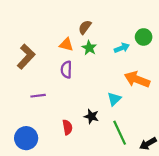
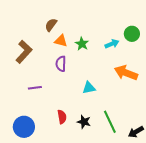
brown semicircle: (85, 27) -> (51, 25), moved
cyan triangle: (114, 99) -> (89, 88), moved, turned 32
black star: (91, 116) -> (84, 122), moved

